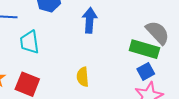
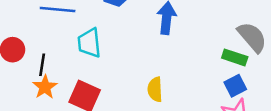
green rectangle: (144, 49) -> (235, 57), size x0.7

